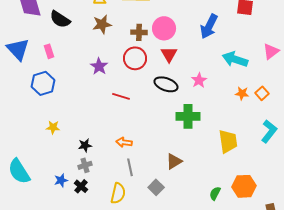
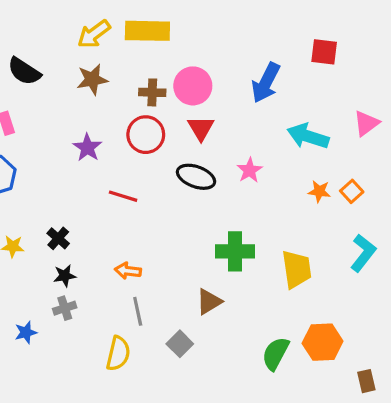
green cross: (188, 116) -> (235, 251), moved
black cross: (81, 186) -> (58, 238), moved
green semicircle: (215, 193) -> (275, 354), size x1.5

